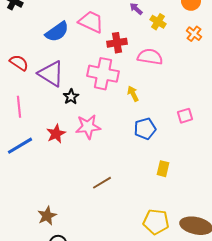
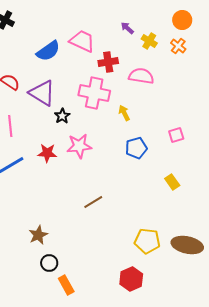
orange cross: (194, 34) -> (178, 46), moved
red star: (56, 134) -> (47, 153), turned 30
yellow rectangle: (163, 169) -> (172, 182), moved, turned -49

